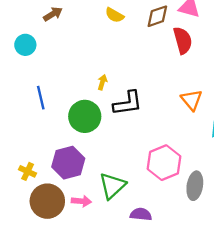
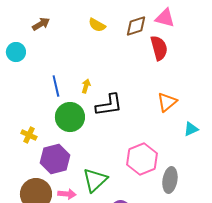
blue line: (41, 98) -> (56, 86), moved
orange triangle: (192, 100) -> (167, 102), turned 30
yellow cross: (28, 171) -> (29, 135), moved

